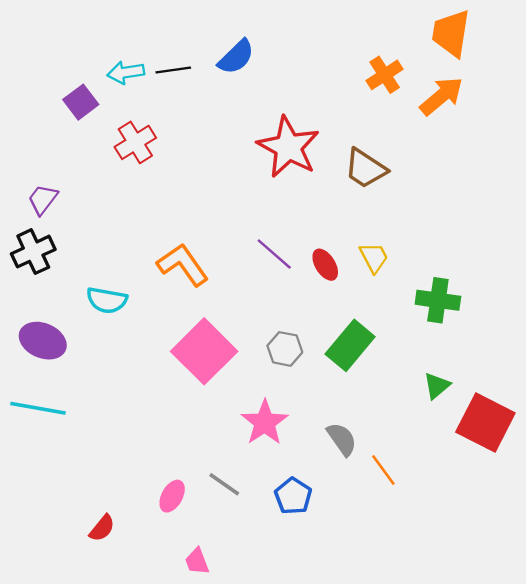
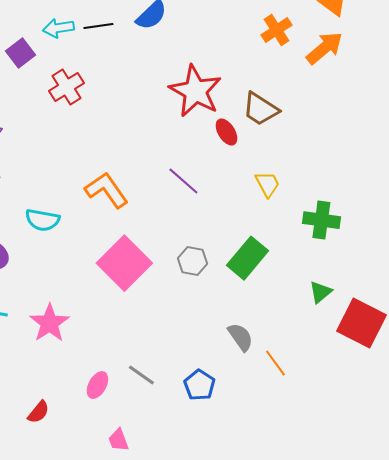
red ellipse: (325, 265) -> (226, 132), moved
pink star: (265, 423) -> (49, 323), moved

